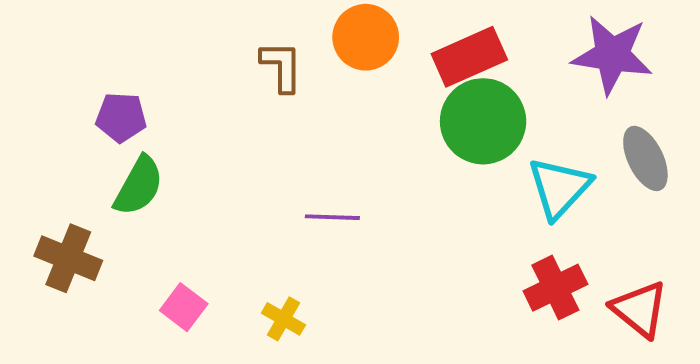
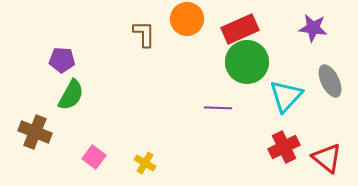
purple star: (612, 55) -> (313, 28), size x0.7
purple line: (332, 217) -> (218, 108), moved

